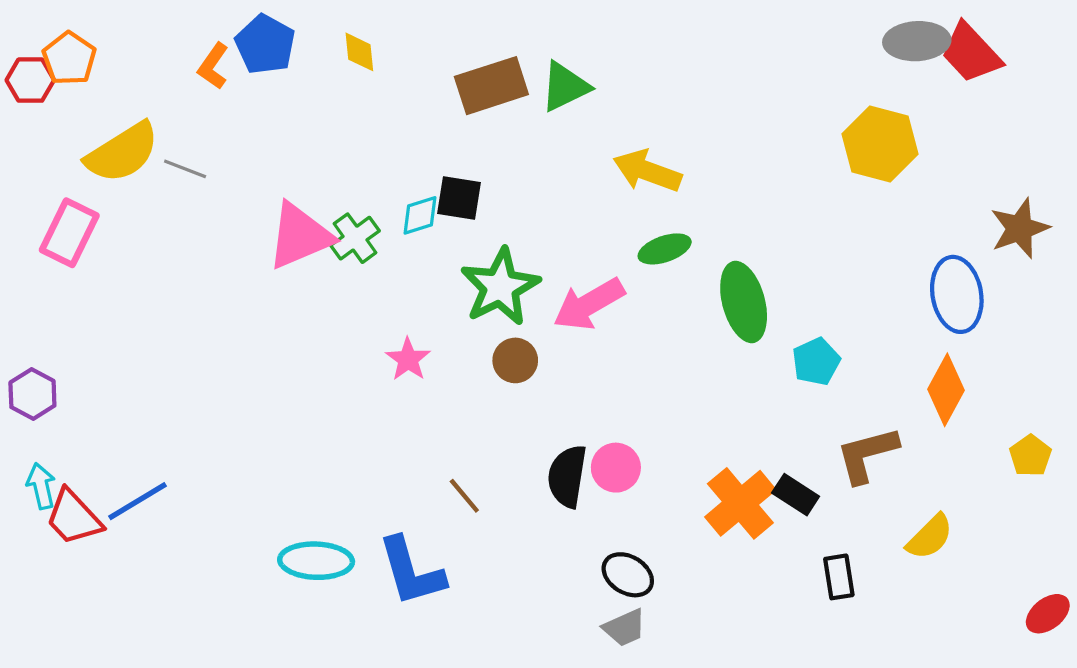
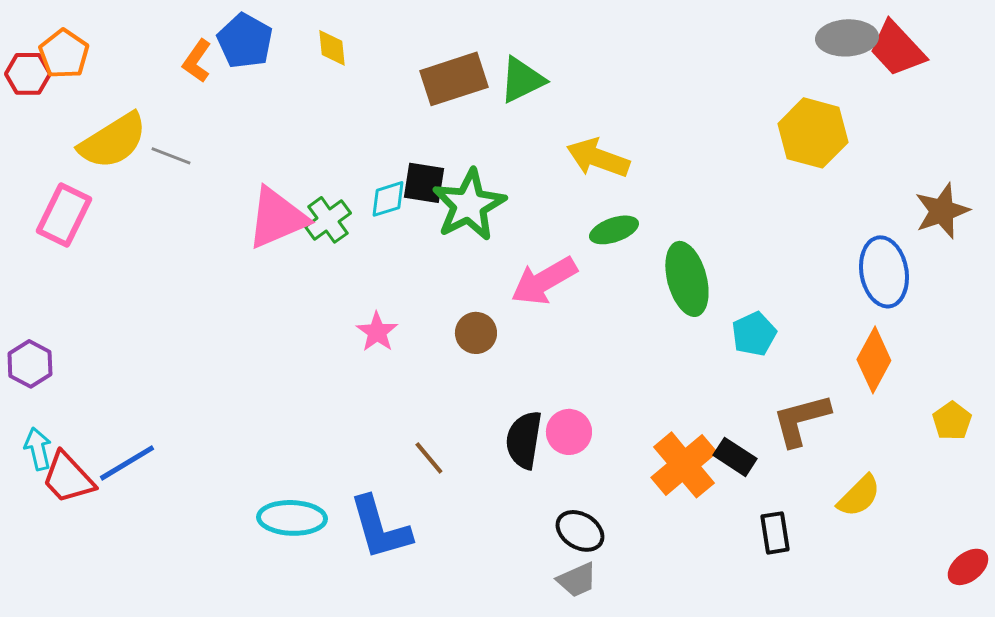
green star: (500, 287) -> (469, 205), moved

